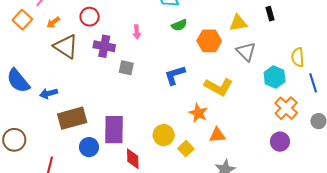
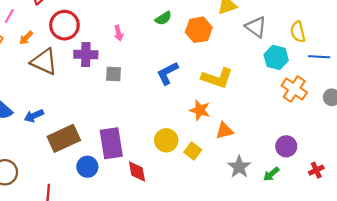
red circle: (90, 17) -> (64, 25), size x1.4
gray triangle: (246, 51) -> (256, 27), moved
blue line: (313, 83) -> (319, 57), turned -60
purple circle: (280, 142) -> (286, 146), moved

